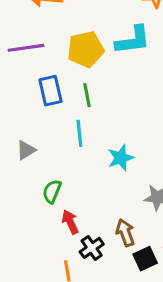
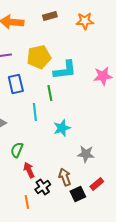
cyan L-shape: (133, 40) -> (65, 70), moved
green line: (87, 95) -> (50, 93), moved

